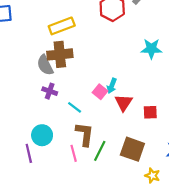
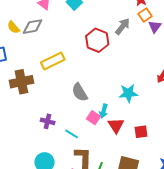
cyan star: (151, 49) -> (128, 93), moved
brown cross: (60, 54) -> (21, 82), moved
gray semicircle: (45, 65) -> (80, 92), moved

